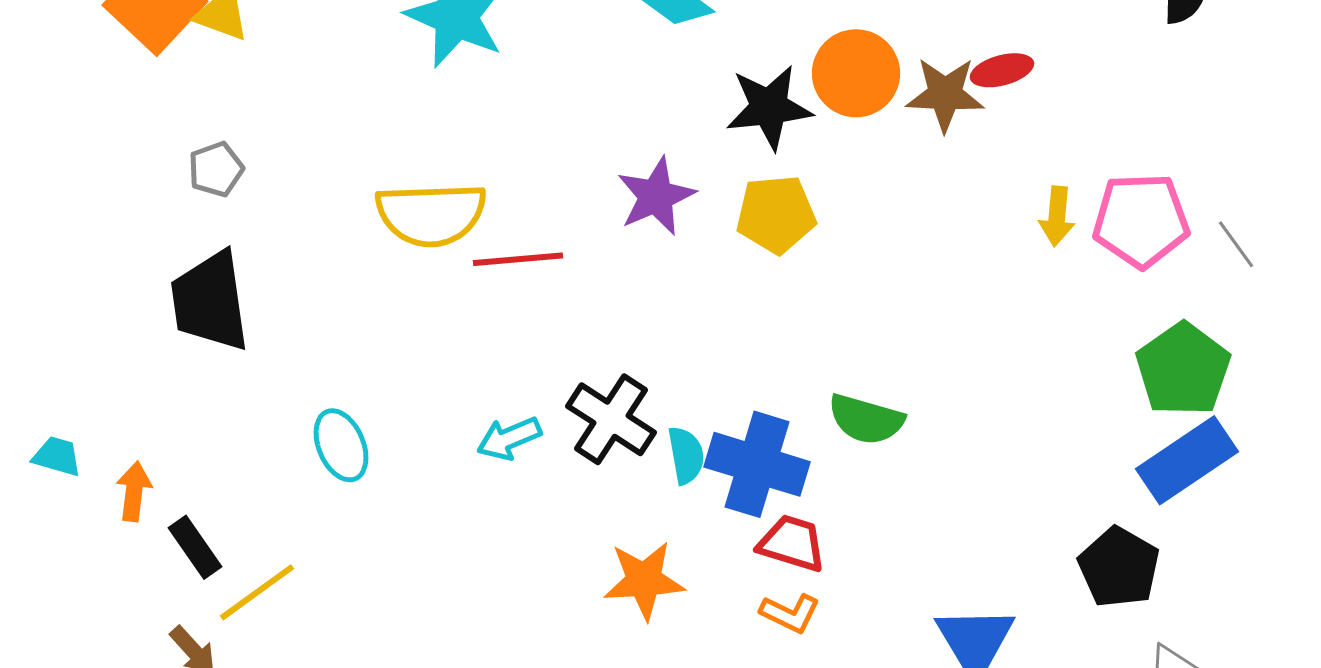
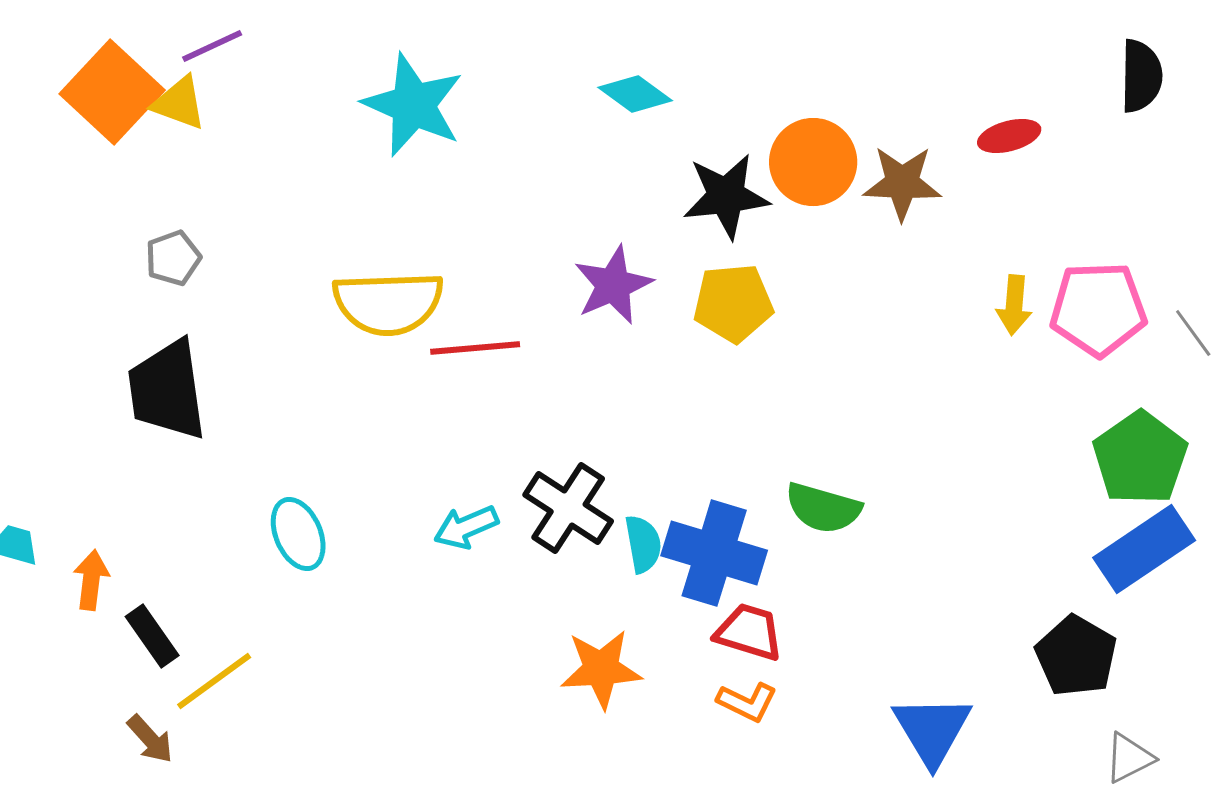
red ellipse: (1002, 70) -> (1009, 136), moved

